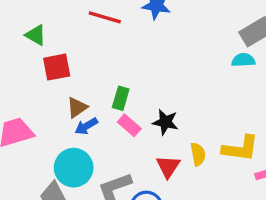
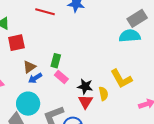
cyan semicircle: (243, 60) -> (130, 36), size x1.5
black star: (165, 122) -> (85, 86), moved
yellow L-shape: (240, 148) -> (121, 79), moved, turned 55

